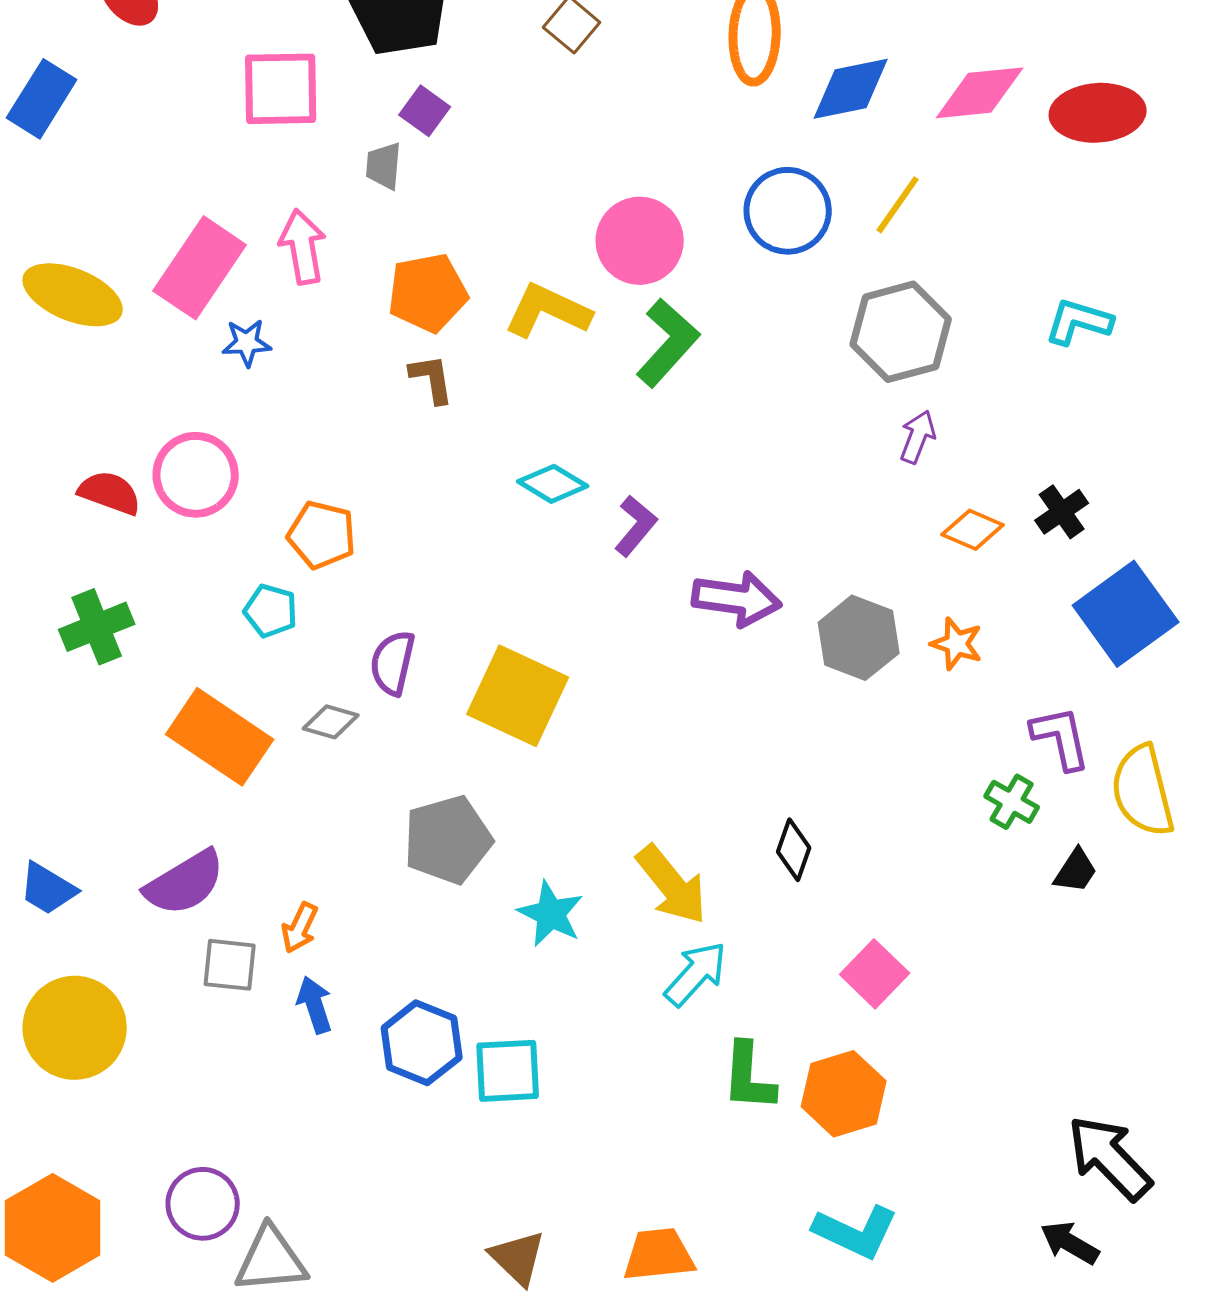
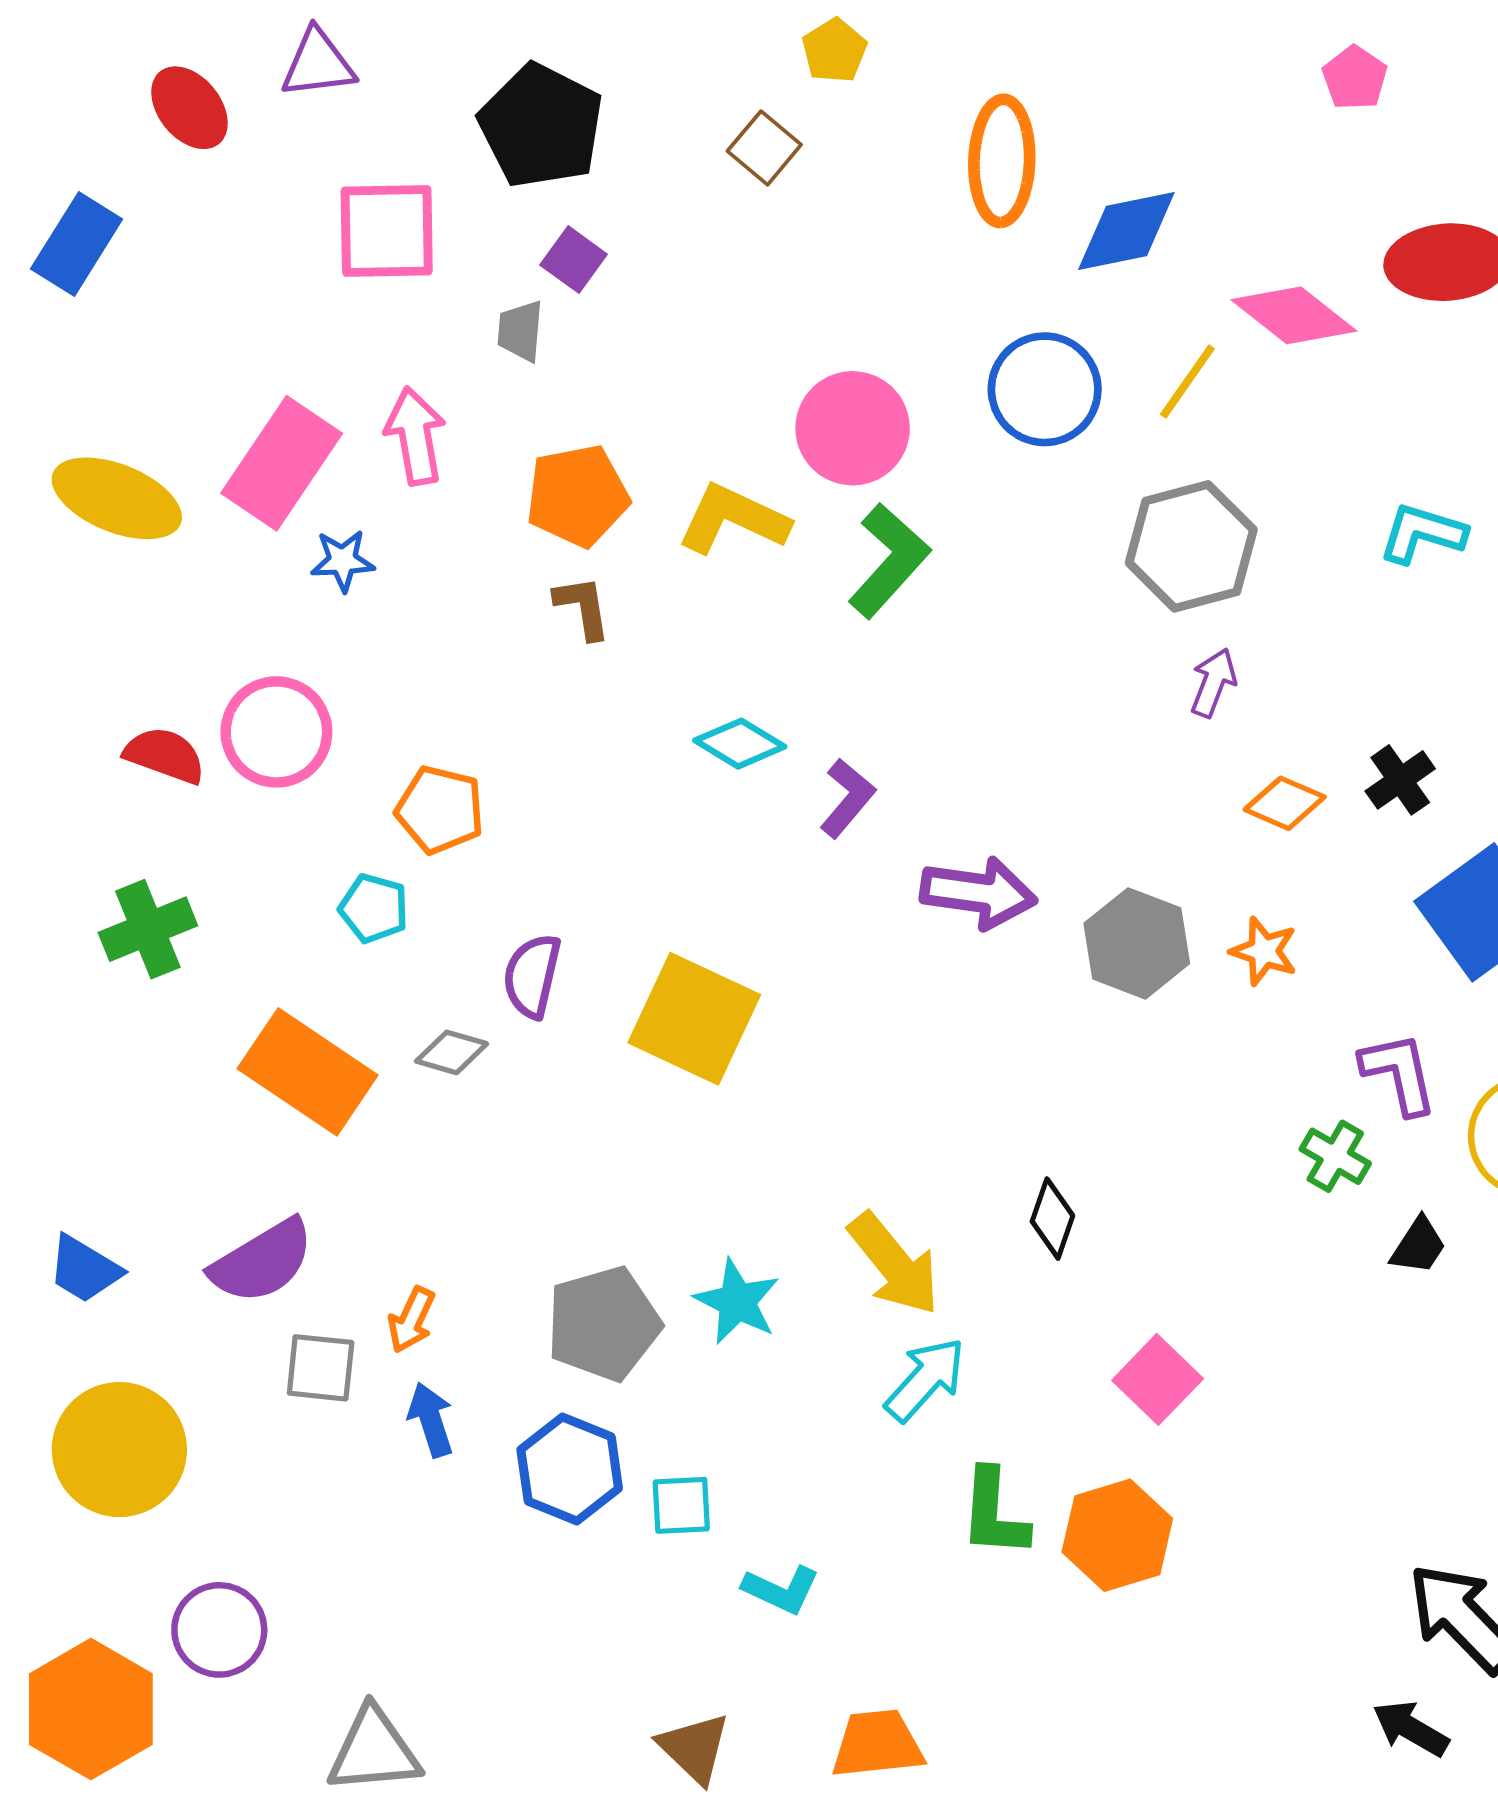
pink diamond: (980, 93) -> (1294, 315), moved, turned 44
gray pentagon: (448, 840) -> (603, 1324), moved
cyan square: (508, 1071) -> (681, 1505), size x0.7
purple circle: (203, 1204) -> (219, 1630), moved
cyan L-shape: (856, 1232) -> (781, 1590), moved, size x0.7

